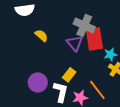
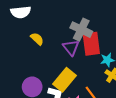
yellow rectangle: (69, 75) -> (65, 80), size x1.6

